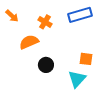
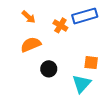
orange arrow: (12, 16) -> (29, 17), moved
orange cross: (45, 22) -> (60, 25), moved

